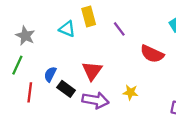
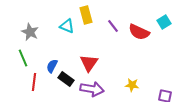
red semicircle: (152, 54) -> (139, 32), moved
green line: (17, 65) -> (23, 58), turned -48
yellow star: (131, 92) -> (132, 85), moved

